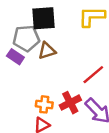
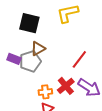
black square: (43, 18) -> (29, 23), turned 30
gray pentagon: (26, 38) -> (30, 61), moved

